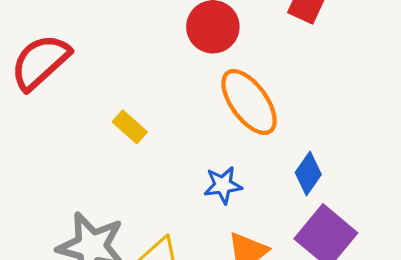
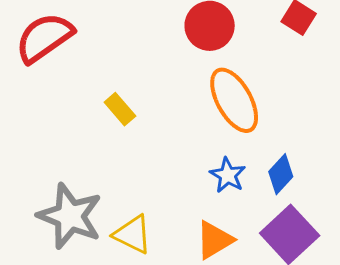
blue star: (223, 185) -> (228, 175), moved, turned 30

